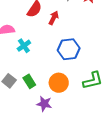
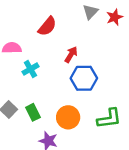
red arrow: (54, 18) -> (71, 55), moved

